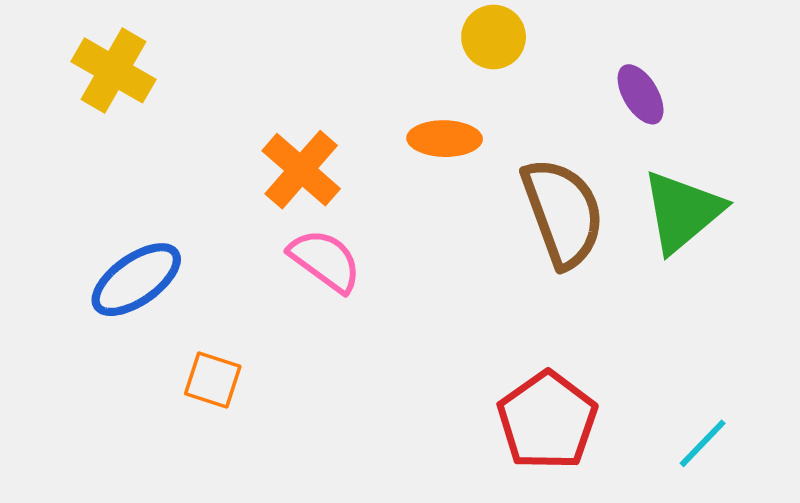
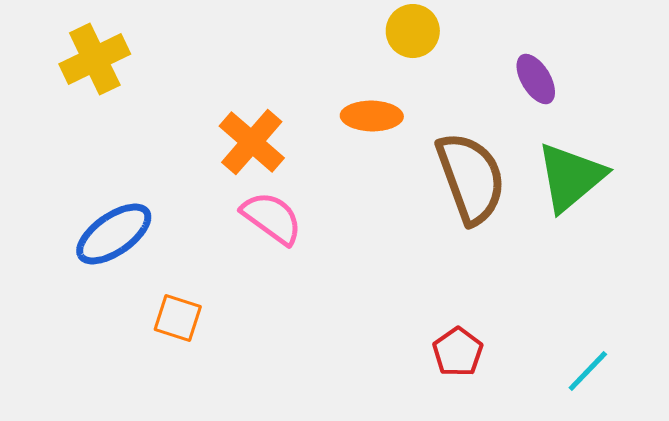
yellow cross: (114, 70) -> (95, 59), turned 34
red pentagon: (547, 421) -> (458, 352), size x0.6

